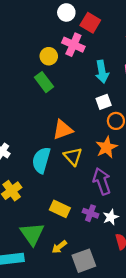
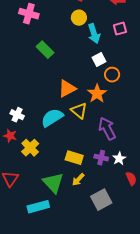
pink cross: (73, 45) -> (29, 14), moved
yellow circle: (49, 56) -> (79, 18), moved
orange star: (106, 147) -> (97, 94), moved
cyan semicircle: (41, 160) -> (52, 118), turned 50
yellow arrow: (59, 247) -> (78, 180), moved

